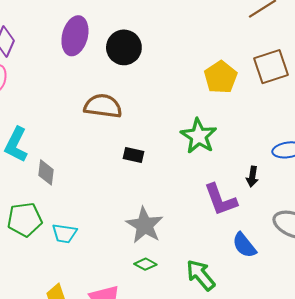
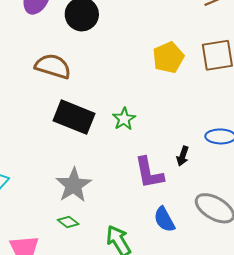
green star: (199, 136) -> (124, 119), moved, size x0.7
black rectangle: (133, 155) -> (74, 117), size x2.0

